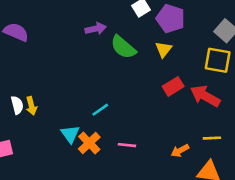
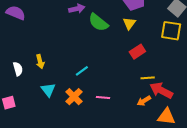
red arrow: (205, 96) -> (161, 90), moved
yellow arrow: (31, 106) -> (40, 62), moved
cyan triangle: (70, 134) -> (48, 90), moved
yellow line: (212, 138) -> (148, 78), moved

